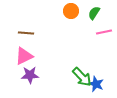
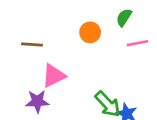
orange circle: (71, 11) -> (90, 32), moved
pink triangle: (24, 56) -> (54, 76), moved

